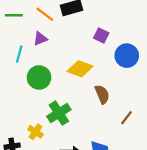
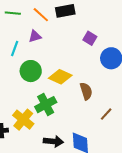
yellow diamond: (80, 69) -> (60, 77), moved
yellow cross: (36, 132) -> (23, 120), size x1.5

